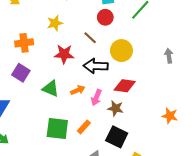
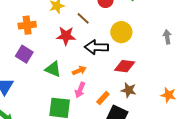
brown line: (90, 38) -> (83, 18), moved
pink arrow: (96, 98) -> (80, 90), moved
brown star: (115, 108) -> (129, 90), moved
orange rectangle: (84, 127) -> (103, 98), moved

